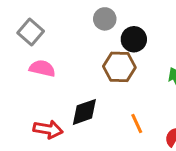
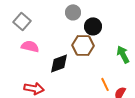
black diamond: (84, 112) -> (59, 63), moved
orange line: (137, 124) -> (105, 84), moved

